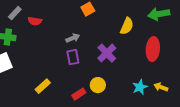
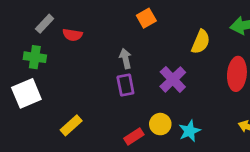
gray arrow: (73, 38) -> (125, 59), turned -80
yellow rectangle: (43, 86) -> (71, 125), moved
cyan star: (140, 87) -> (190, 131), moved

